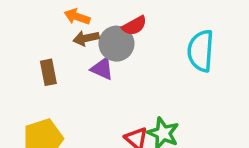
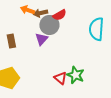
brown arrow: (86, 38) -> (40, 13), moved
purple triangle: (102, 69) -> (41, 39), turned 48

